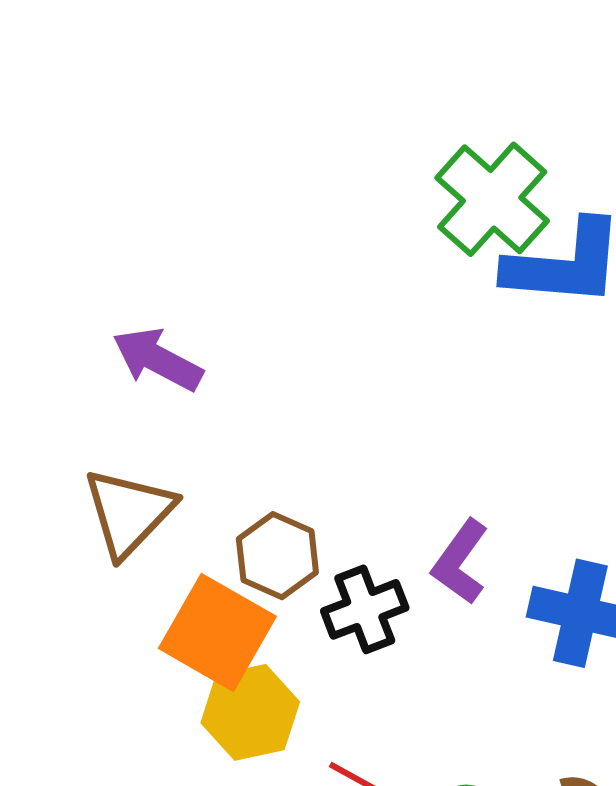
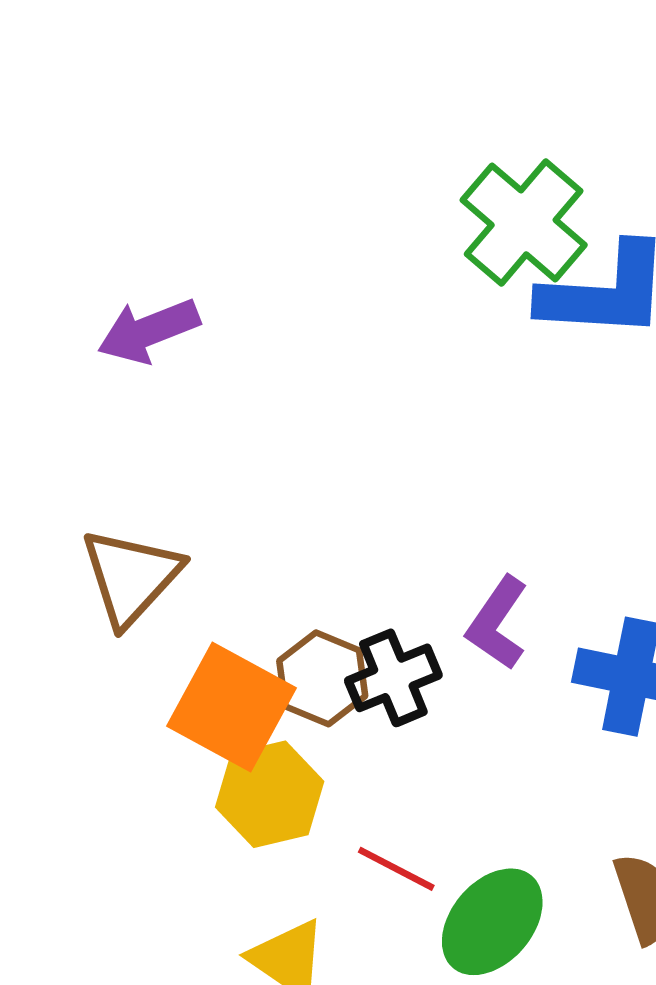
purple arrow: (158, 359) -> (149, 331), moved, turned -48
brown hexagon: (277, 556) -> (322, 678), moved

